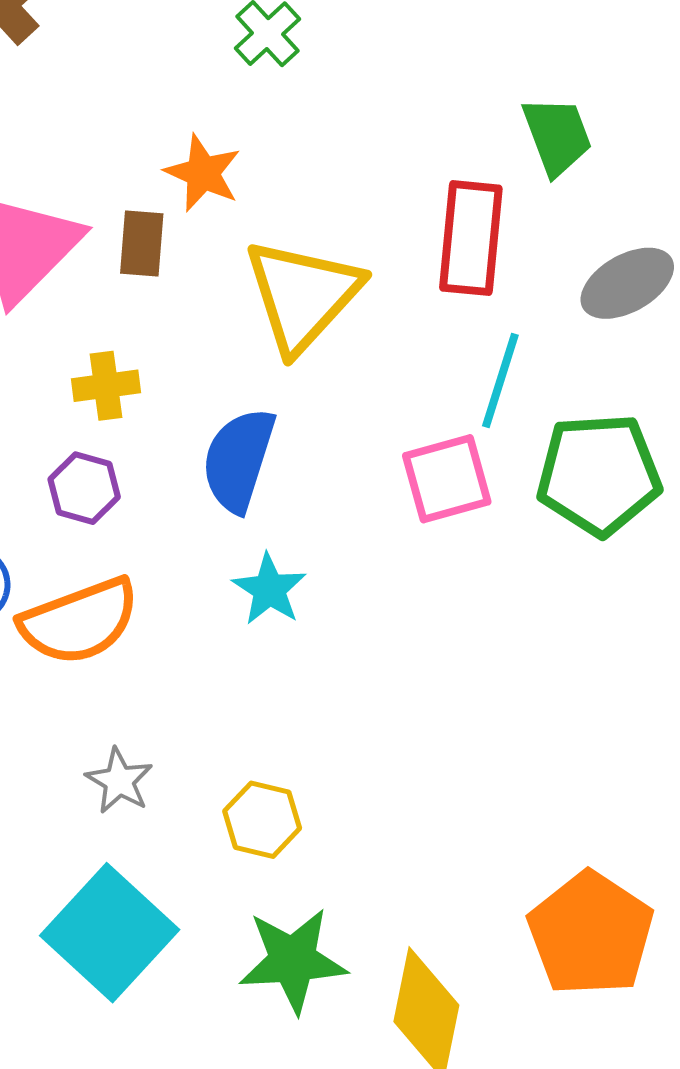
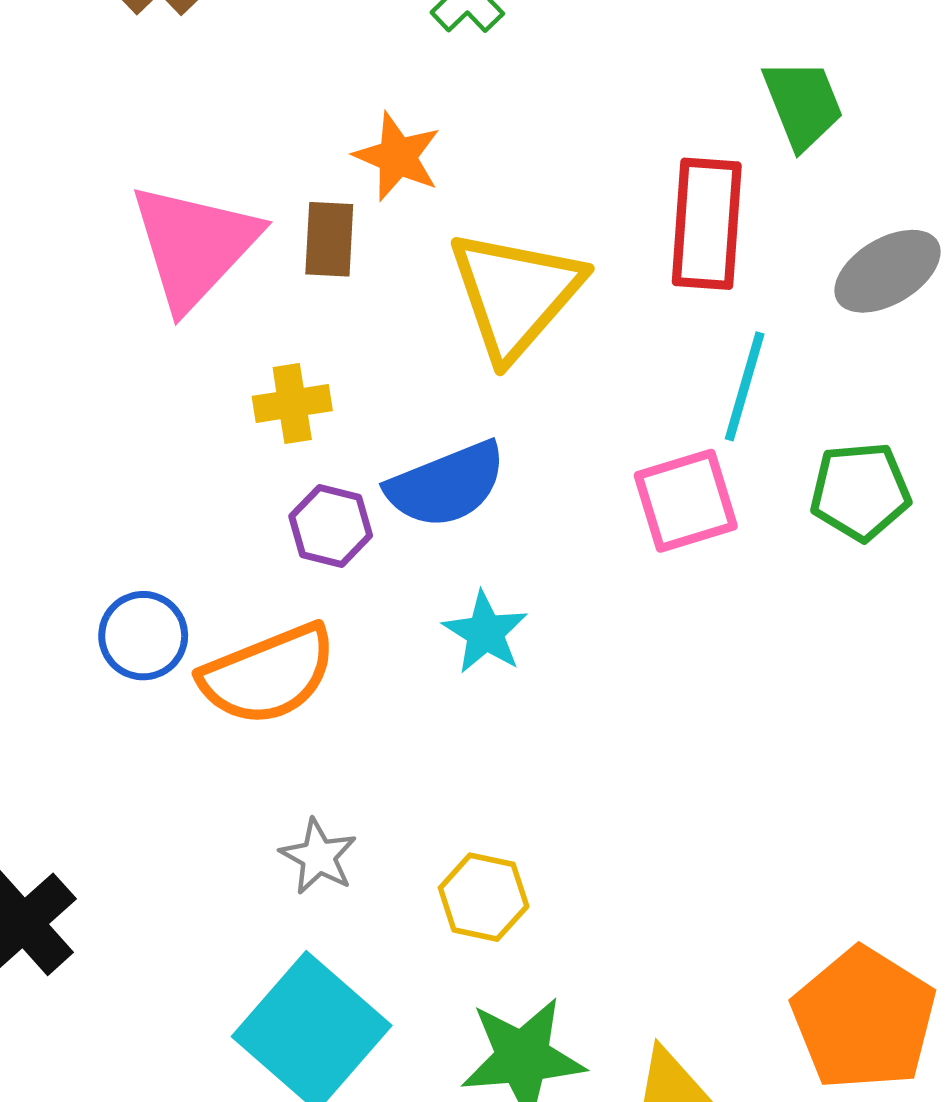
blue semicircle: (239, 460) -> (446, 485), turned -128
green pentagon: (599, 474) -> (860, 491), size x0.7
purple hexagon: (84, 488) -> (331, 526), moved

